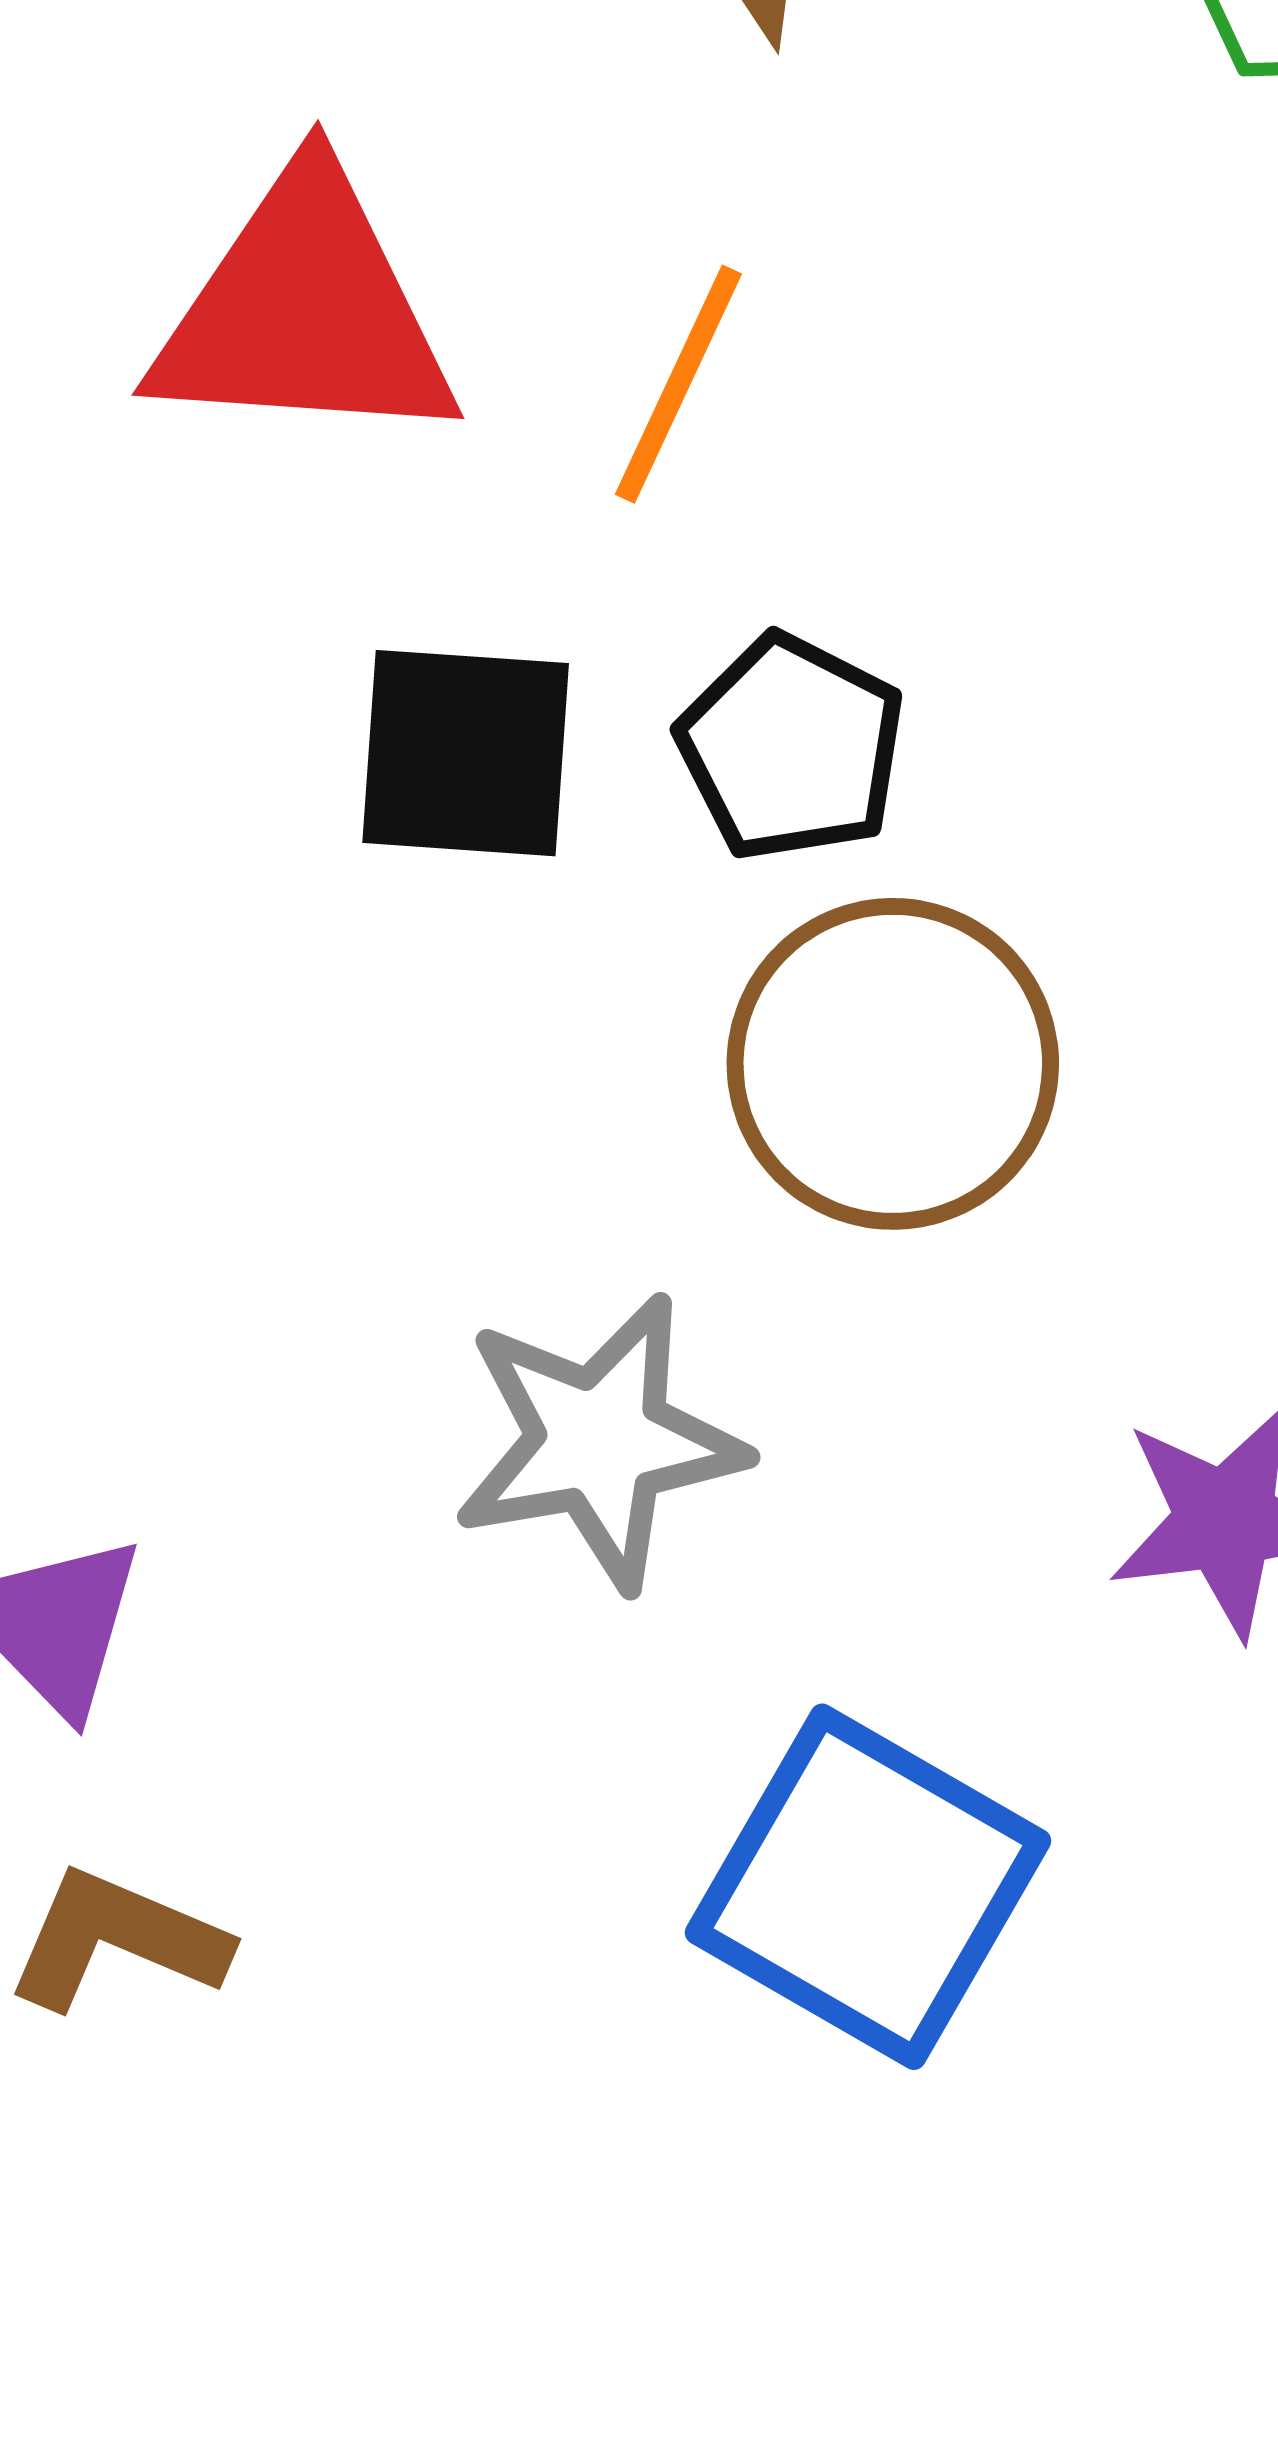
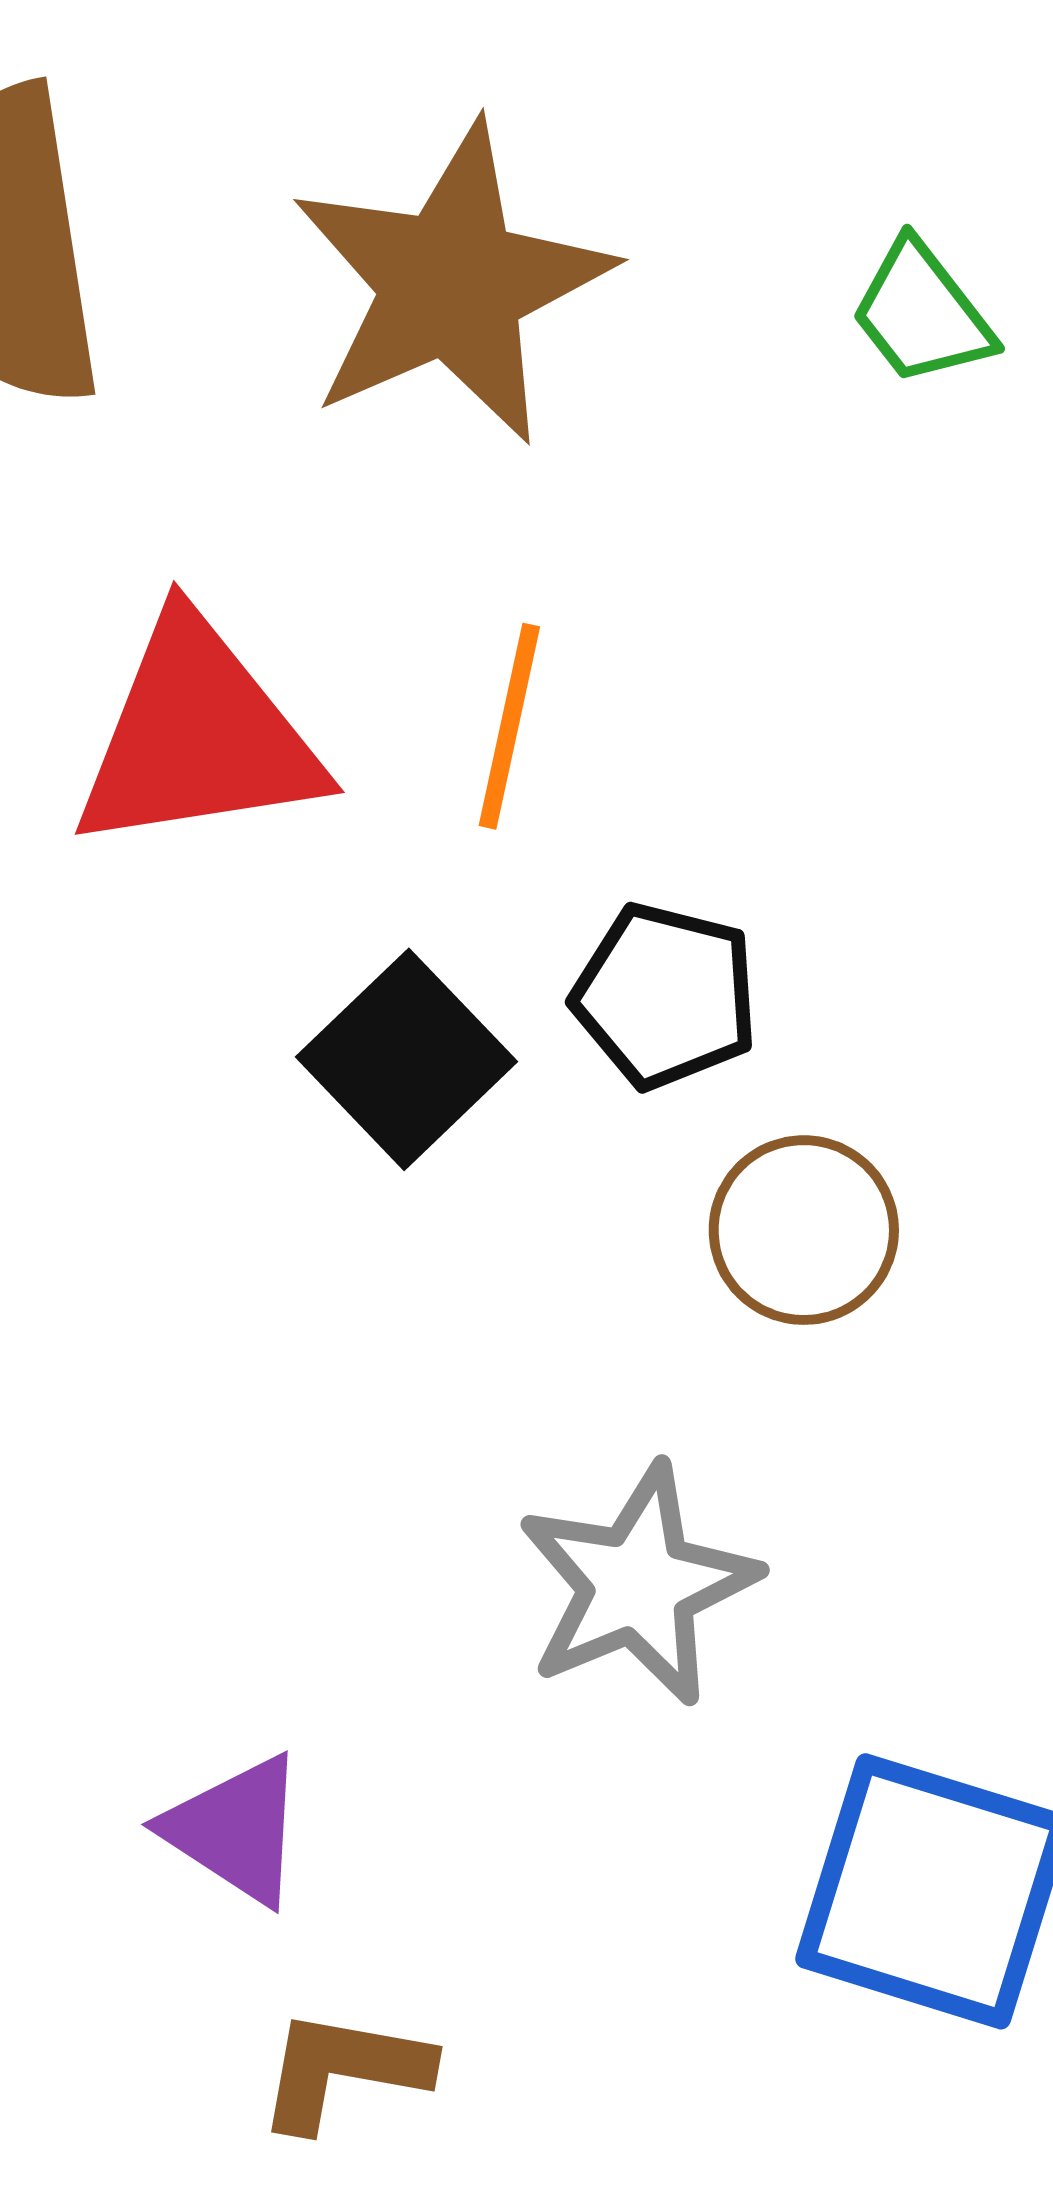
black square: (466, 753) -> (407, 1059), turned -35
brown circle: (893, 1064) -> (804, 1230), size x0.7

